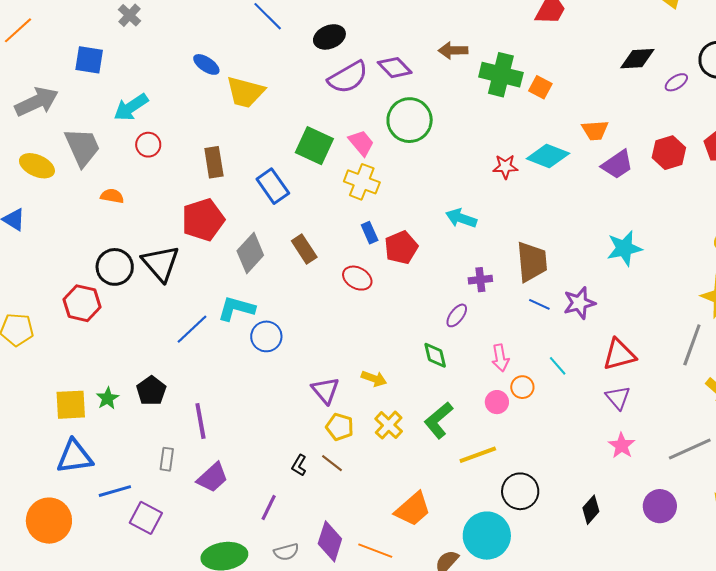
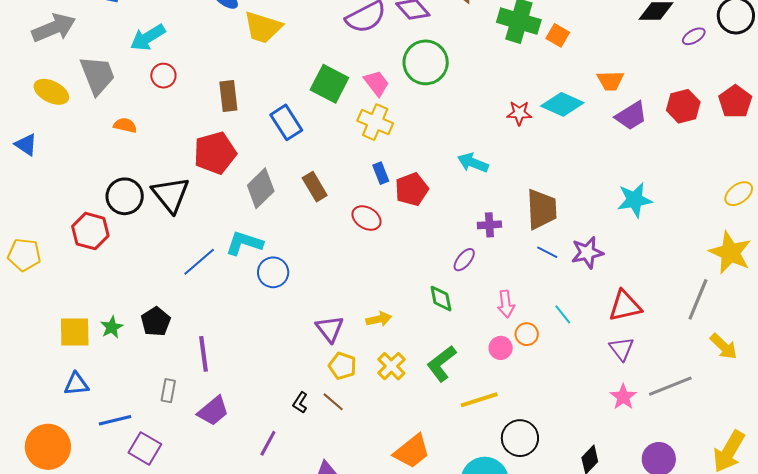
yellow arrow: (374, 379) -> (379, 319), turned -35
gray line: (690, 449) -> (670, 386), moved
blue triangle: (75, 457) -> (76, 384), size x0.7

